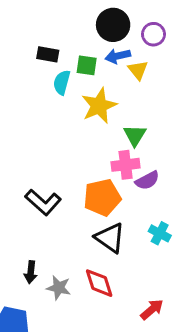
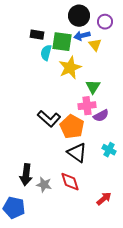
green square: (87, 65) -> (62, 42), size x1.5
orange pentagon: (102, 198) -> (72, 127), turned -30
black L-shape: (43, 202) -> (49, 119), moved
black arrow: (31, 272) -> (26, 175), size x1.5

